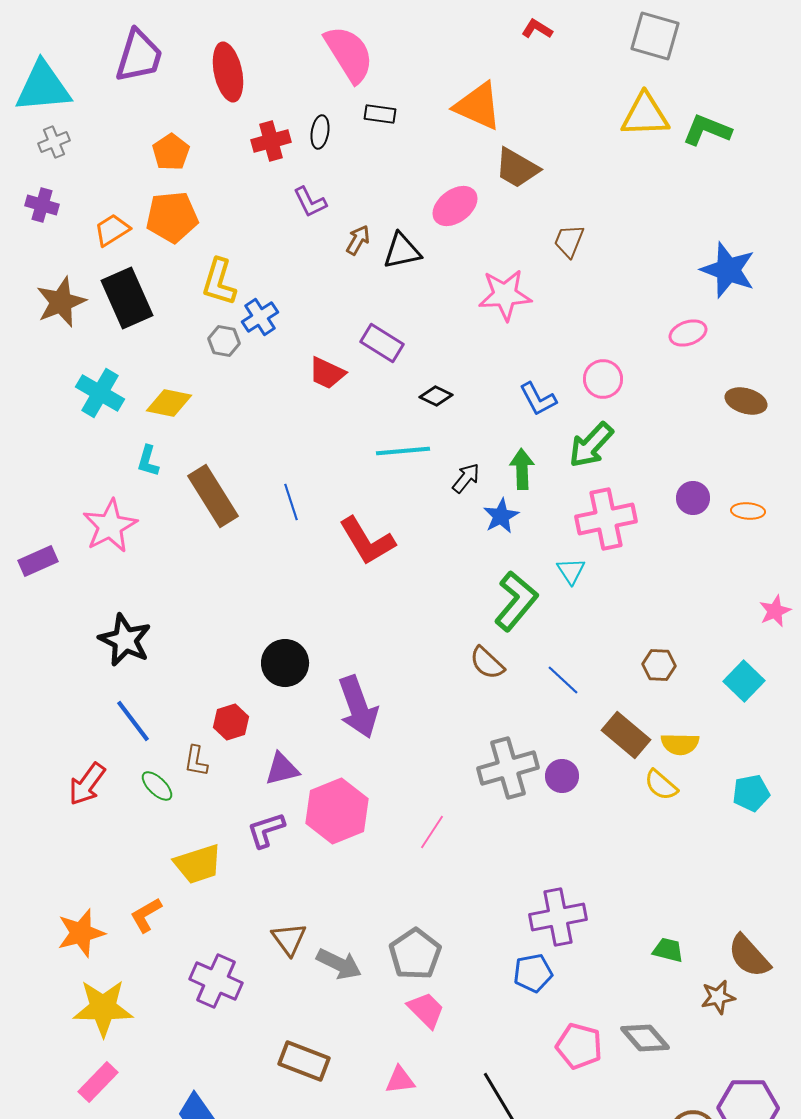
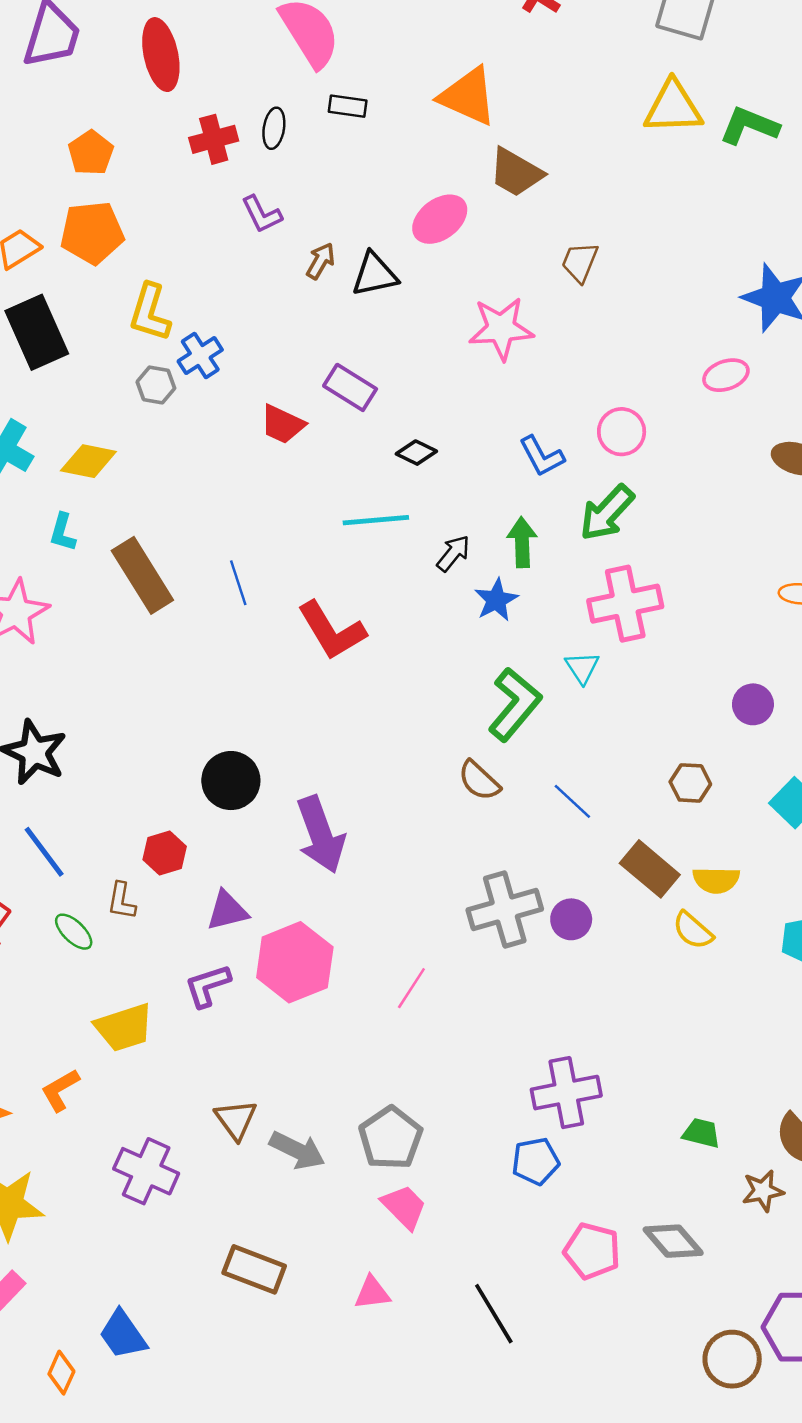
purple circle: (693, 498) -> (753, 704), moved

